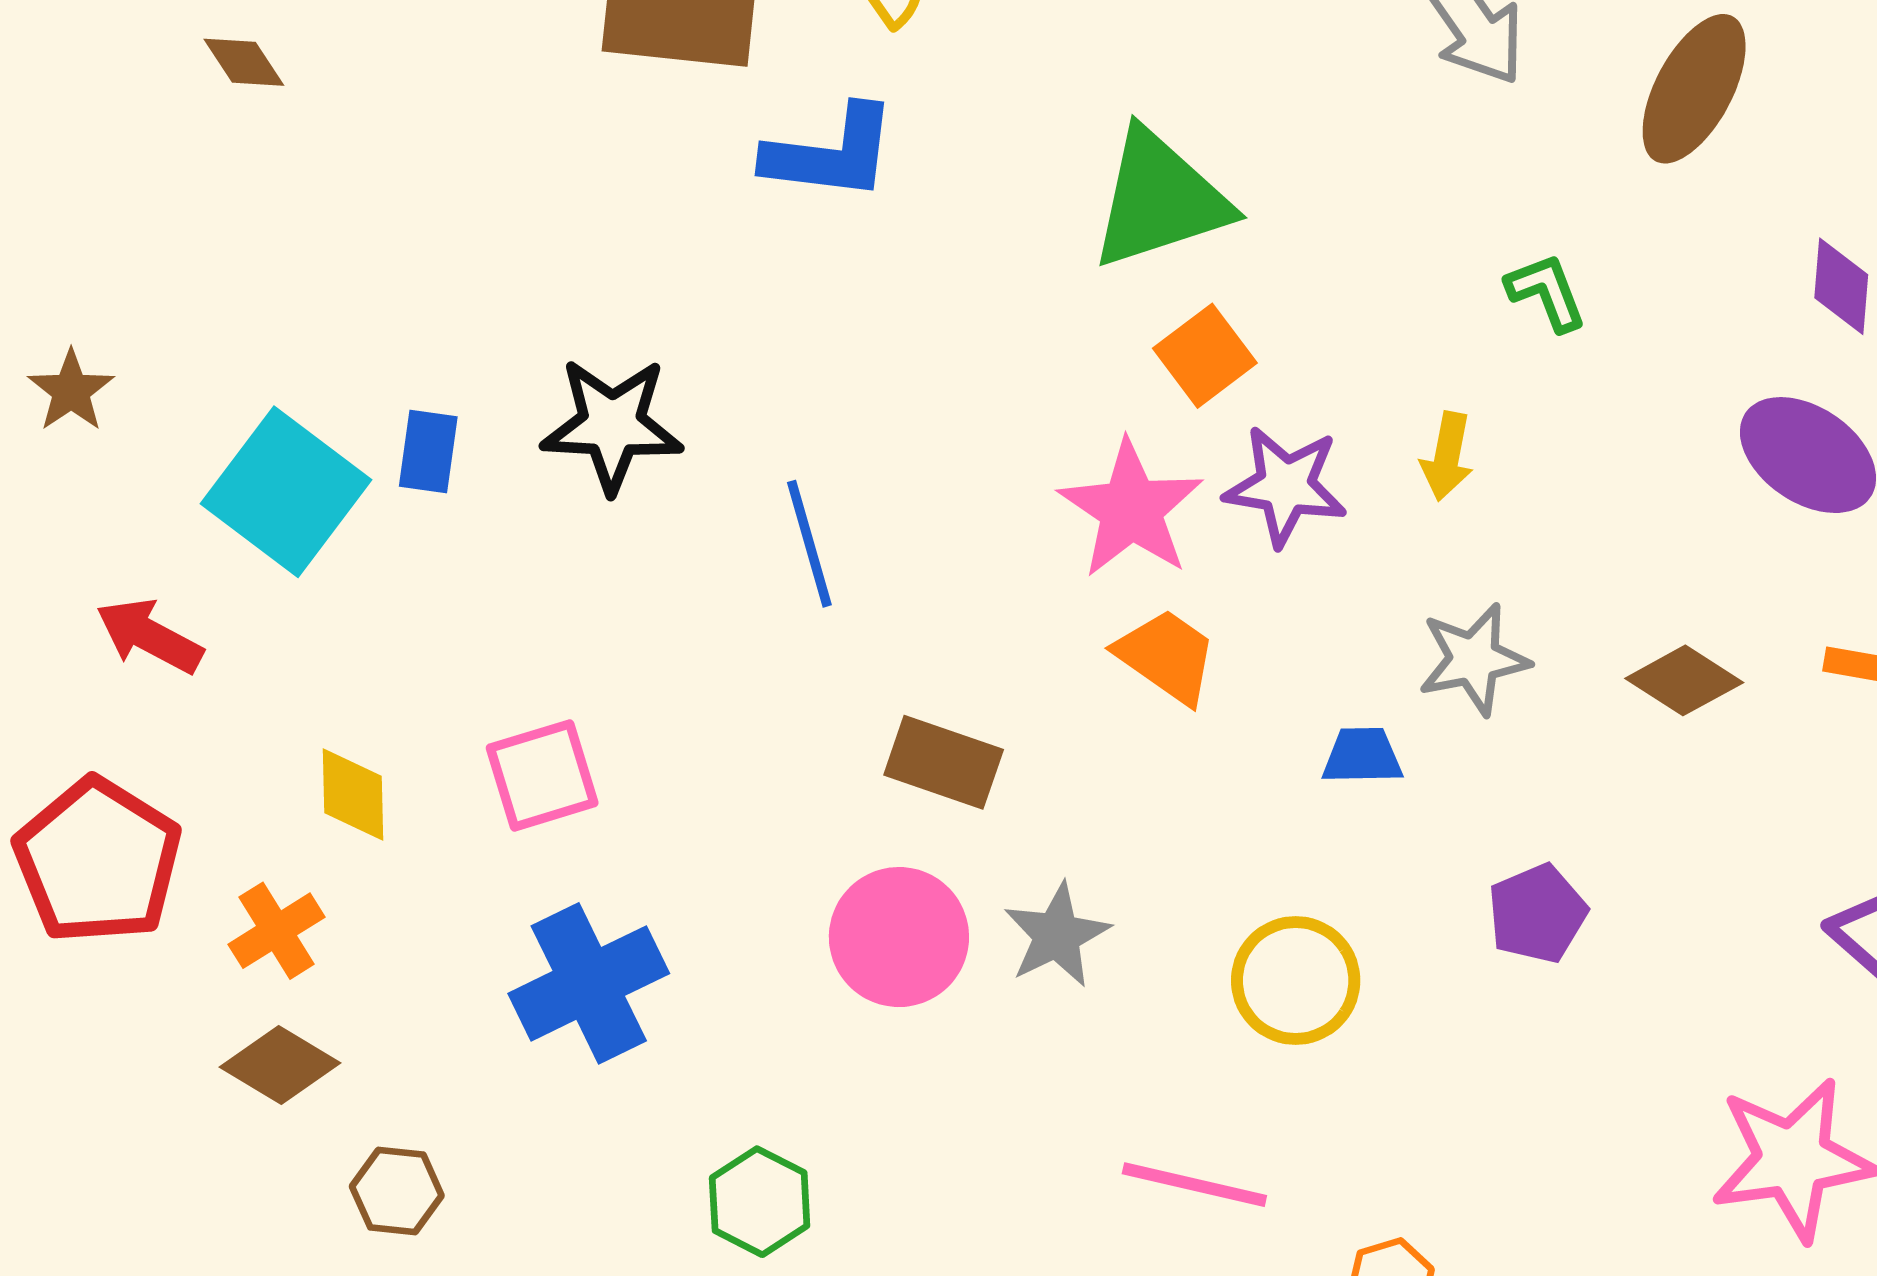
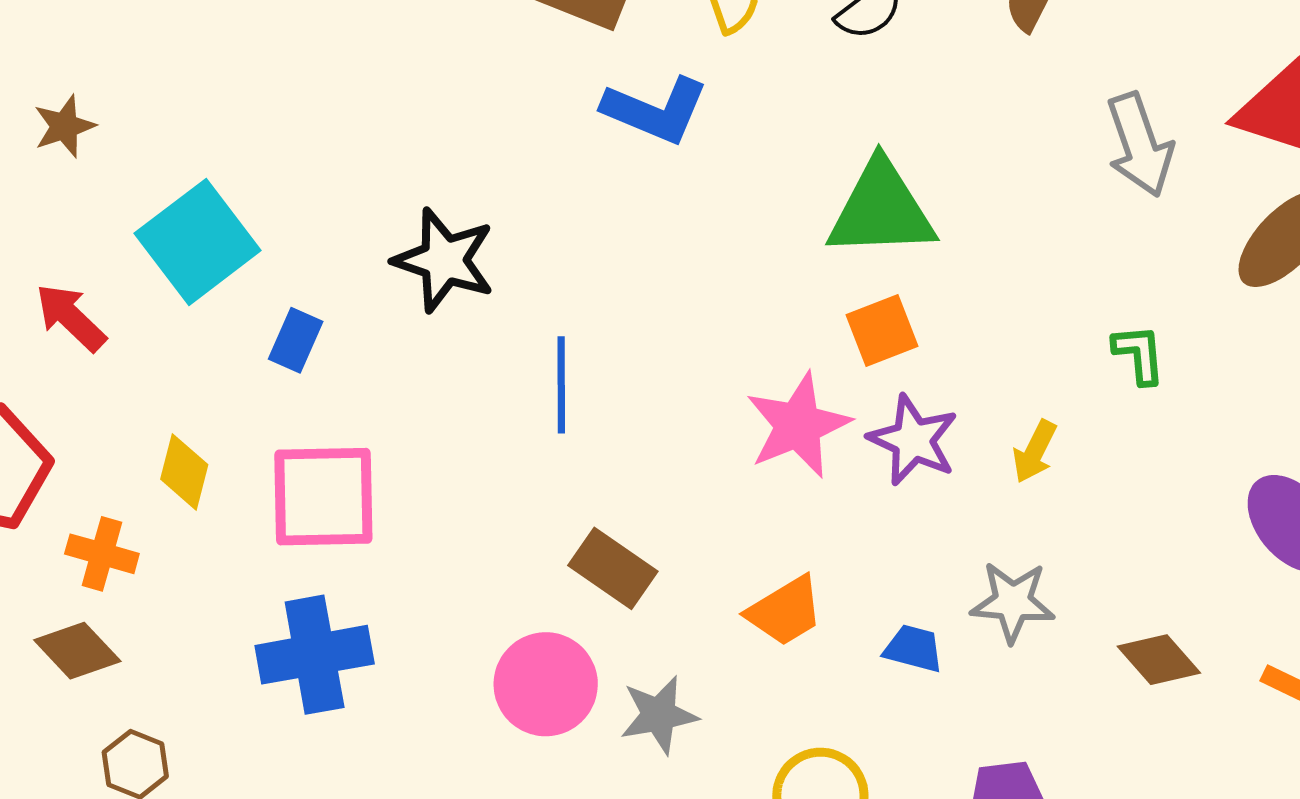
blue rectangle: (428, 451) -> (296, 340), moved
orange trapezoid: (1167, 656) -> (785, 611), moved, turned 98
pink square: (542, 775) -> (323, 497), size x1.4
orange cross: (276, 931) -> (102, 554), turned 32

